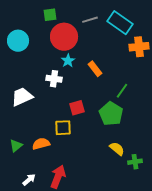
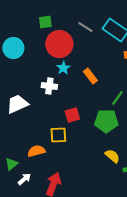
gray line: (90, 20) -> (85, 27), turned 49
green pentagon: (111, 114) -> (106, 121), turned -30
green triangle: (16, 146) -> (11, 164), moved
white arrow: (29, 180) -> (24, 179), moved

